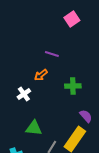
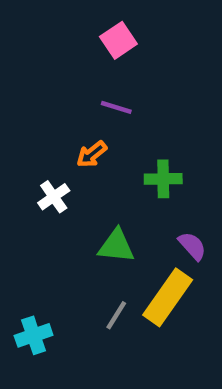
pink square: (72, 19) -> (118, 40), moved
green triangle: (34, 128) -> (116, 246), moved

